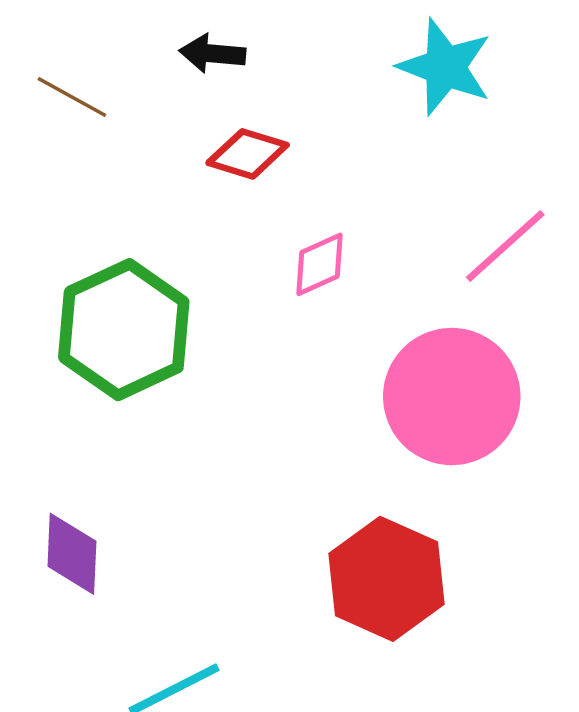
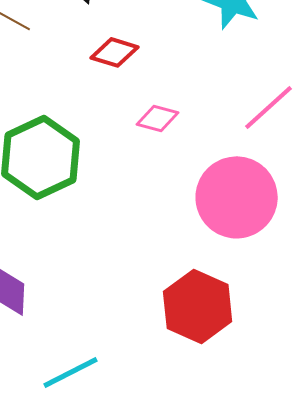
pink diamond: (320, 264) -> (158, 118), turned 39

